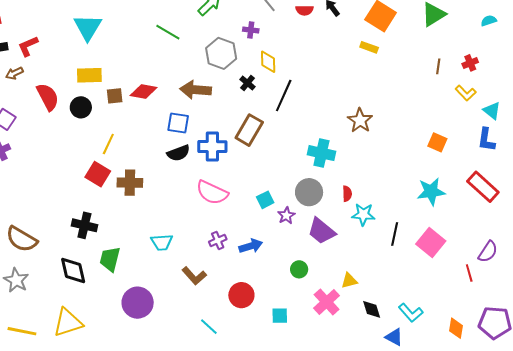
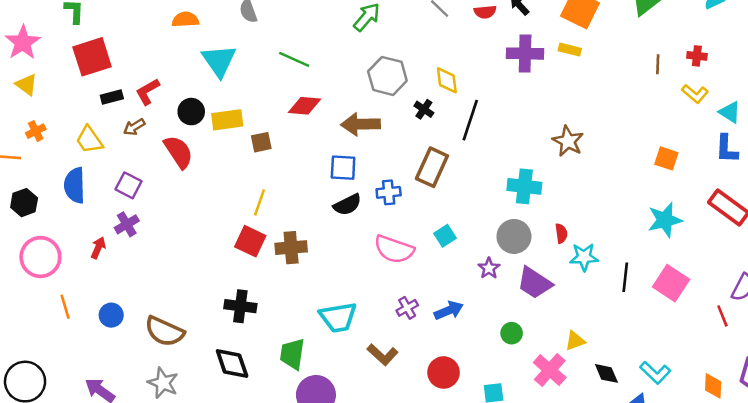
purple cross: (251, 30) -> (525, 54), moved, size x1.8
green line: (168, 32) -> (294, 59), moved
red cross: (470, 63) -> (697, 56), turned 35
red diamond: (144, 91) -> (305, 106), moved
black circle: (81, 107) -> (191, 112), moved
blue cross: (212, 147) -> (389, 192), size x0.7
cyan square: (265, 200) -> (445, 236), moved
cyan trapezoid: (162, 242) -> (338, 317), size x1.4
green trapezoid: (110, 259) -> (292, 354), moved

